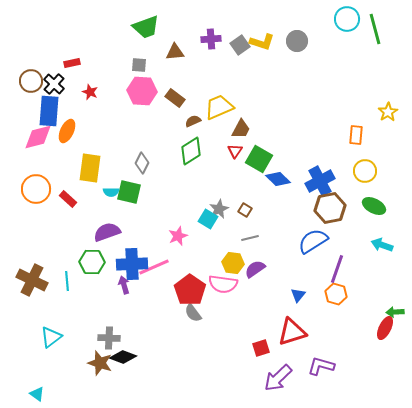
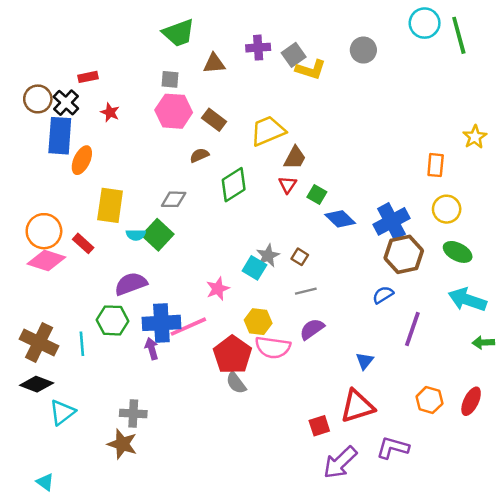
yellow L-shape: (262, 42) -> (311, 70), moved
brown semicircle: (193, 121) -> (199, 155), moved
pink diamond: (38, 137) -> (46, 261), moved, turned 32
green square: (259, 159) -> (317, 194), size x0.6
gray diamond: (142, 163) -> (174, 199), turned 65
green square: (129, 192) -> (158, 235), turned 30
blue semicircle: (313, 241) -> (383, 295), size x0.6
cyan arrow: (382, 245) -> (467, 300), size x1.4
yellow hexagon: (233, 263) -> (258, 322), moved
orange hexagon: (336, 294) -> (429, 400), moved
green arrow: (395, 312) -> (483, 343), moved
black diamond: (123, 357) -> (37, 384), moved

